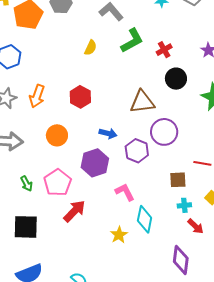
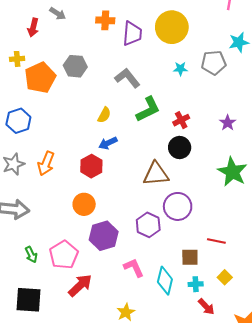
black circle: (176, 79) -> (180, 147), moved
blue arrow: (108, 133) -> (108, 143), moved, turned 138
orange circle: (57, 135) -> (84, 204), moved
cyan diamond: (145, 219) -> (165, 281), moved

